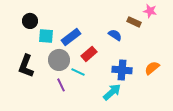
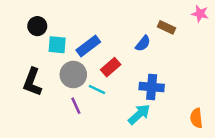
pink star: (150, 11) -> (200, 14), moved
blue semicircle: (115, 35) -> (143, 43), turned 96
orange semicircle: (152, 68) -> (196, 118), moved, turned -56

